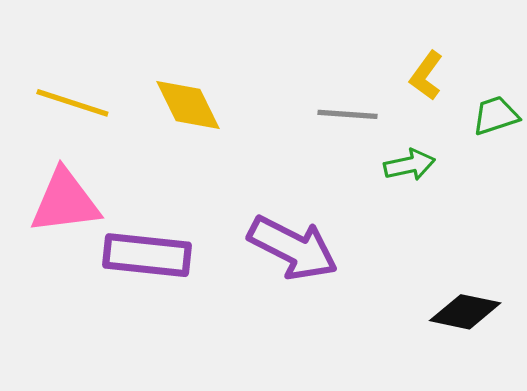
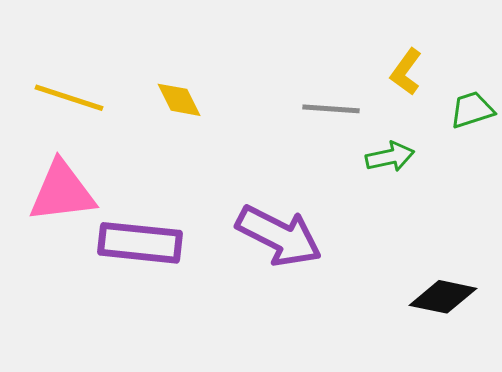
yellow diamond: (188, 105) -> (179, 100), size x0.7

